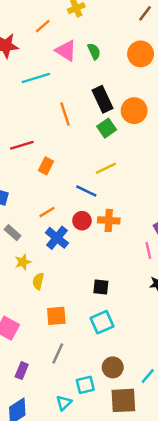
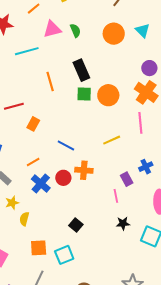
pink triangle: (66, 51) -> (52, 29), turned -48
orange circle: (134, 111) -> (108, 95), moved
green square: (107, 128) -> (84, 94), turned 35
yellow line: (106, 168) -> (112, 140), moved
red circle: (82, 221) -> (63, 178), moved
black square: (101, 287) -> (76, 225), turned 32
cyan square: (102, 322) -> (64, 255), moved

